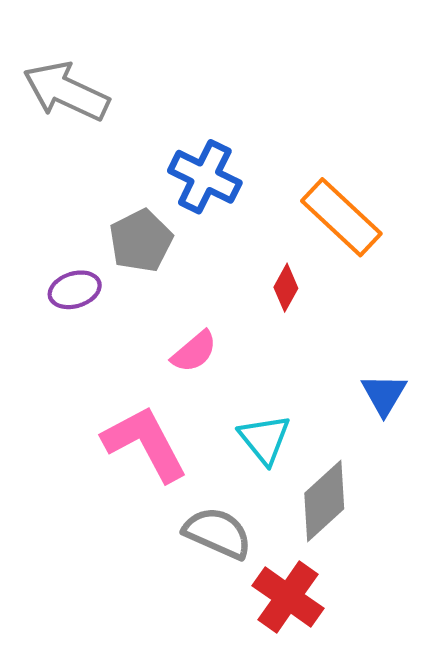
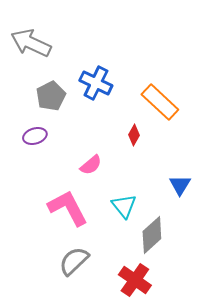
gray pentagon: (141, 241) -> (51, 96), moved
gray semicircle: (218, 533) -> (74, 261), moved, turned -68

